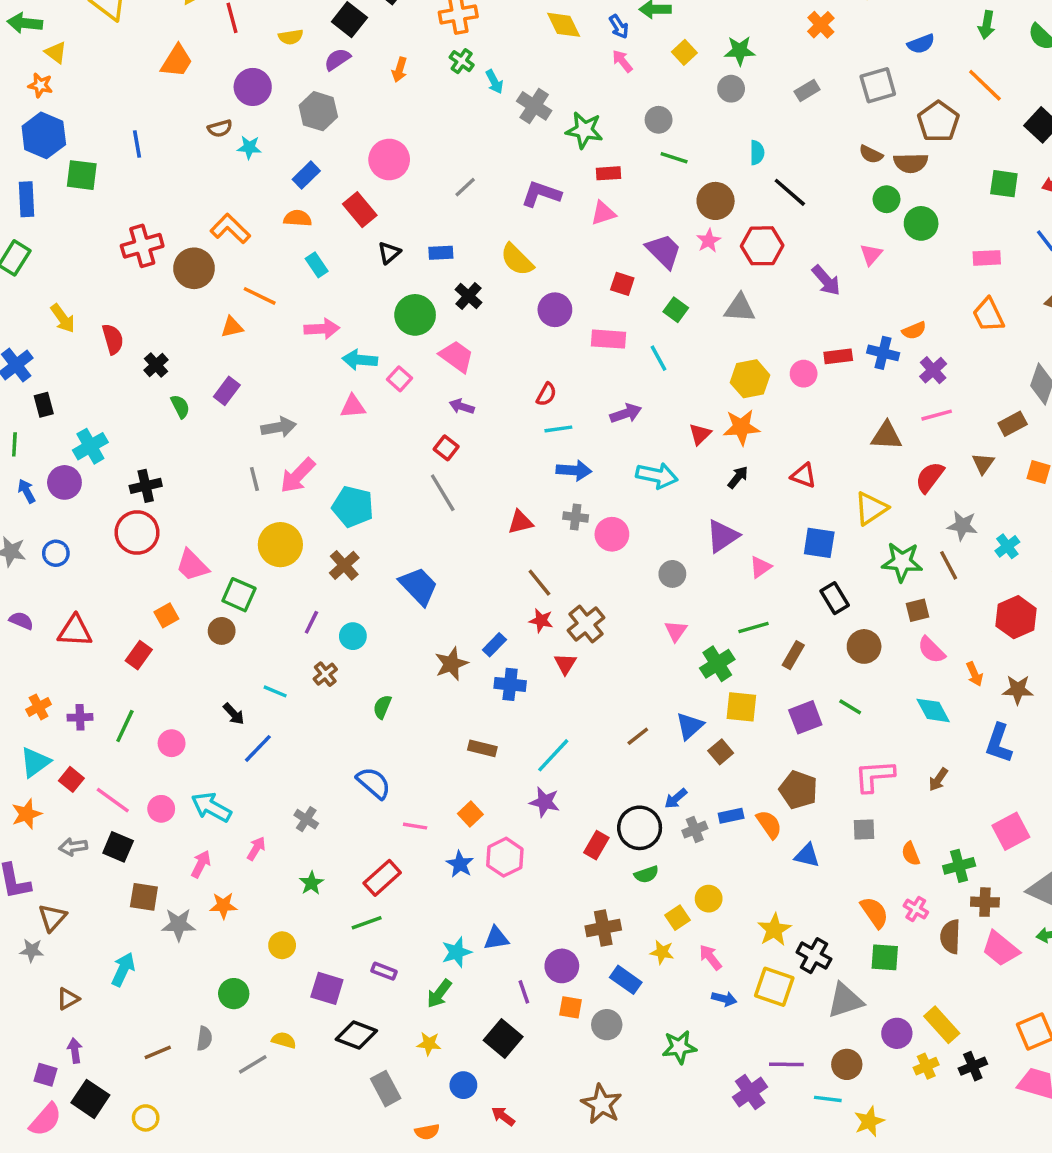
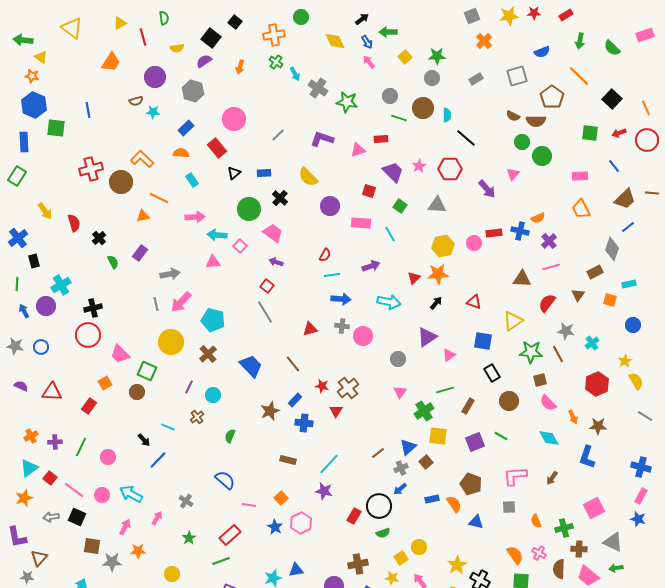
red rectangle: (608, 173) -> (381, 139), moved
brown circle: (716, 201) -> (423, 108), moved
brown line: (539, 583) -> (293, 364), moved
gray cross: (695, 830) -> (401, 468), moved

